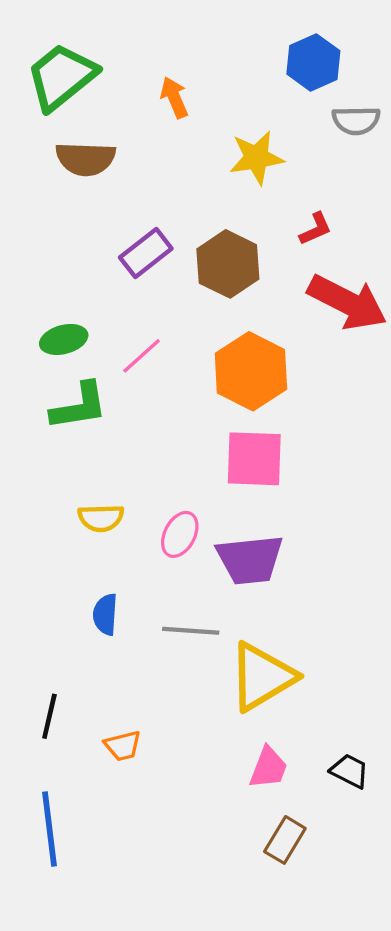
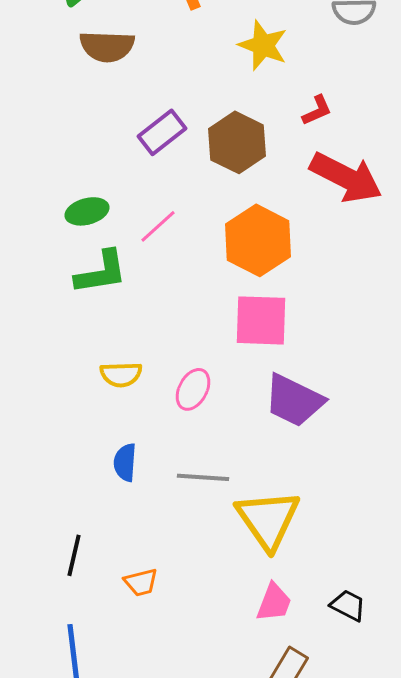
yellow star: (256, 158) -> (263, 45), turned 30
purple trapezoid: (250, 560) -> (294, 400), moved, turned 32
yellow triangle: (262, 677) -> (268, 519), turned -34

